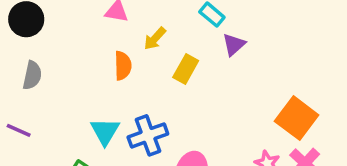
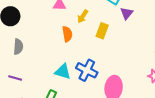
cyan triangle: (105, 131) -> (63, 72), turned -36
blue cross: (148, 135) -> (87, 70), turned -35

